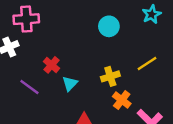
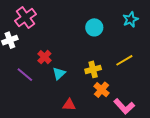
pink cross: (26, 19) -> (26, 18), turned -35

